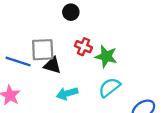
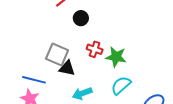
gray square: (43, 50) -> (57, 54), turned 30
blue line: (18, 61) -> (34, 80), moved

